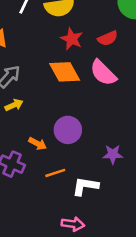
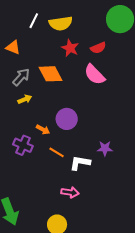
orange diamond: (65, 72) -> (50, 74), moved
purple star: (113, 154) -> (105, 148), moved
orange line: (55, 173) -> (57, 152), turned 49

